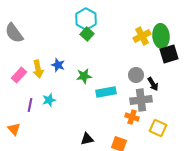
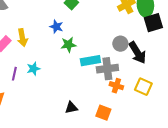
blue star: (58, 65) -> (56, 27), moved
black arrow: (153, 84) -> (137, 53), size x1.6
gray cross: (141, 100) -> (107, 69), moved
yellow square: (158, 128) -> (143, 87), moved

